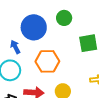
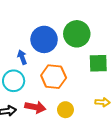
green circle: (64, 18) -> (77, 34), size x1.6

